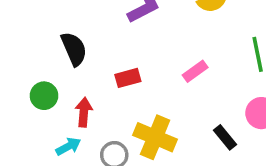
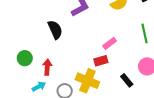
black semicircle: (74, 49) -> (55, 30), moved
red rectangle: (128, 78) -> (101, 61), moved

